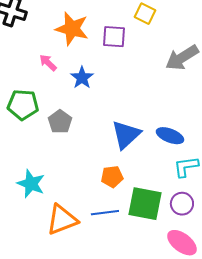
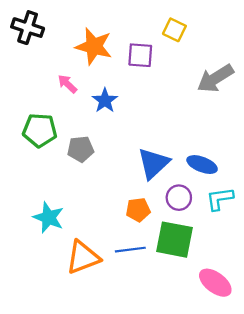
gray pentagon: (60, 122) -> (81, 149), turned 30
purple circle: (182, 204) -> (179, 198), moved

